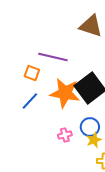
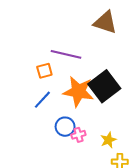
orange square: (32, 73) -> (44, 71), turned -35
blue circle: (90, 127) -> (65, 127), moved

